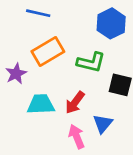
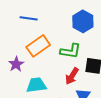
red arrow: (75, 103) -> (72, 76), moved

